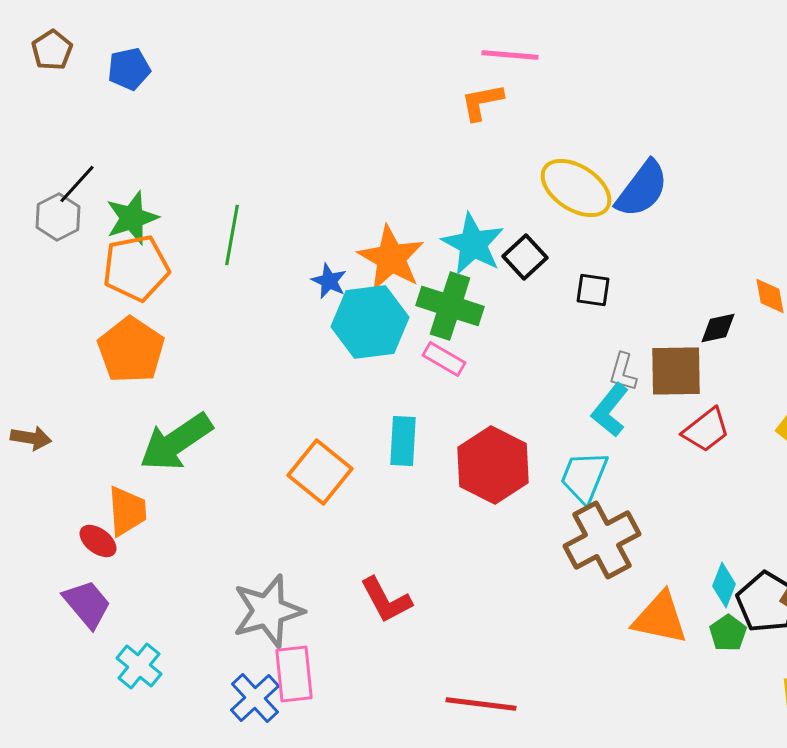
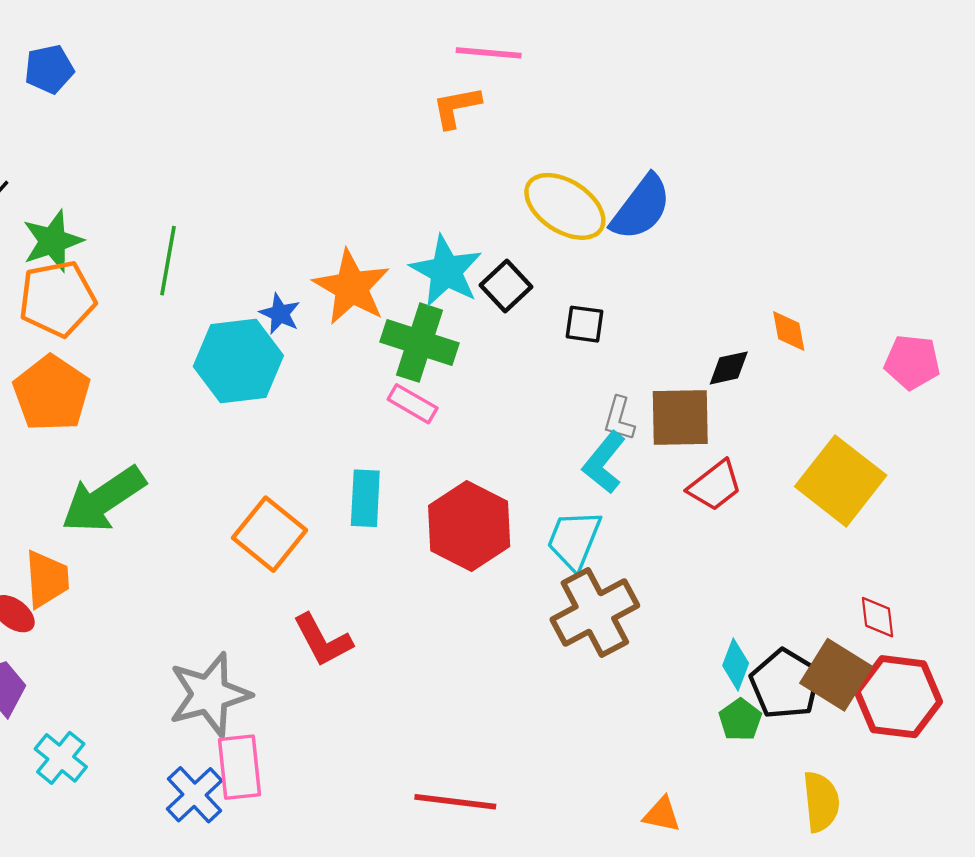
cyan hexagon: (370, 322) -> (238, 361), moved
red L-shape: (386, 600) -> (323, 640), moved
orange triangle: (660, 618) -> (662, 814), moved, size x0.6

